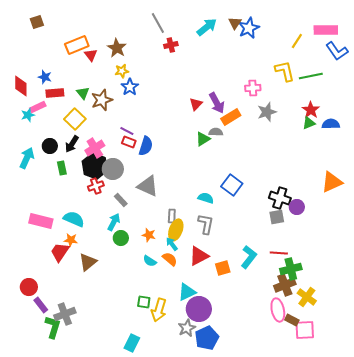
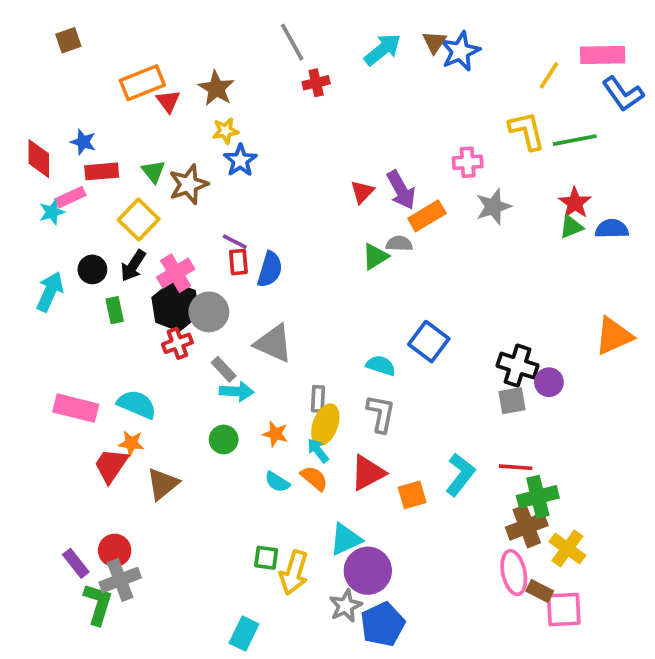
red rectangle: (129, 142) -> (238, 262), turned 64
cyan arrow: (114, 222) -> (237, 391), moved, turned 66
red circle: (29, 287) -> (115, 550), moved

